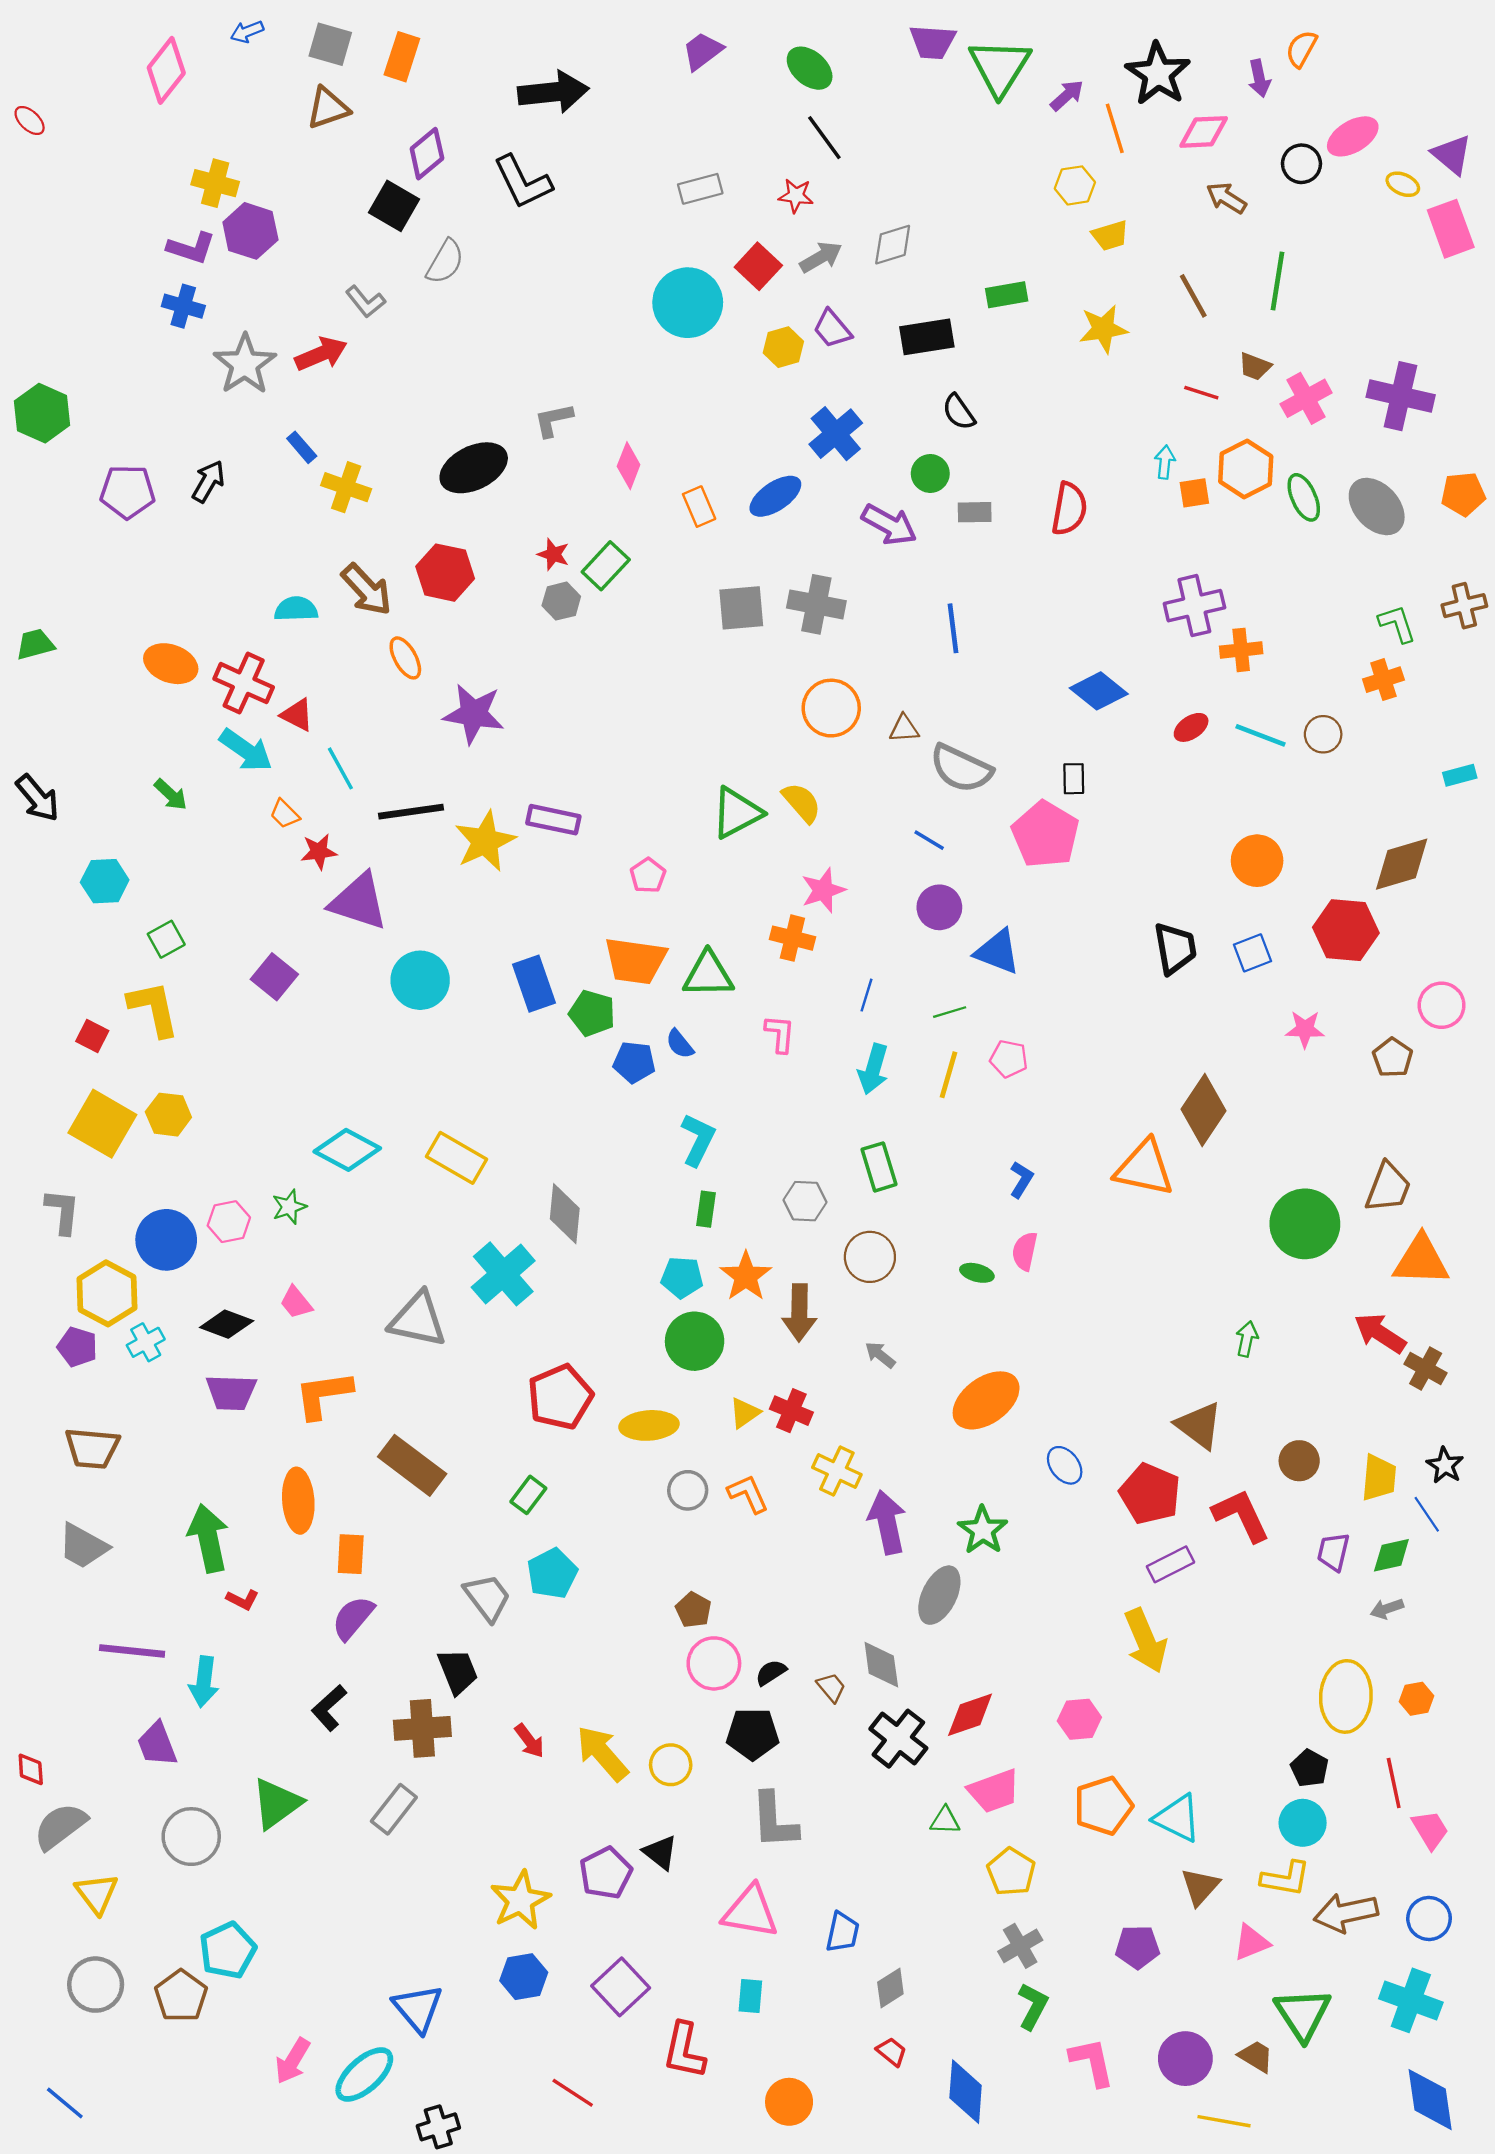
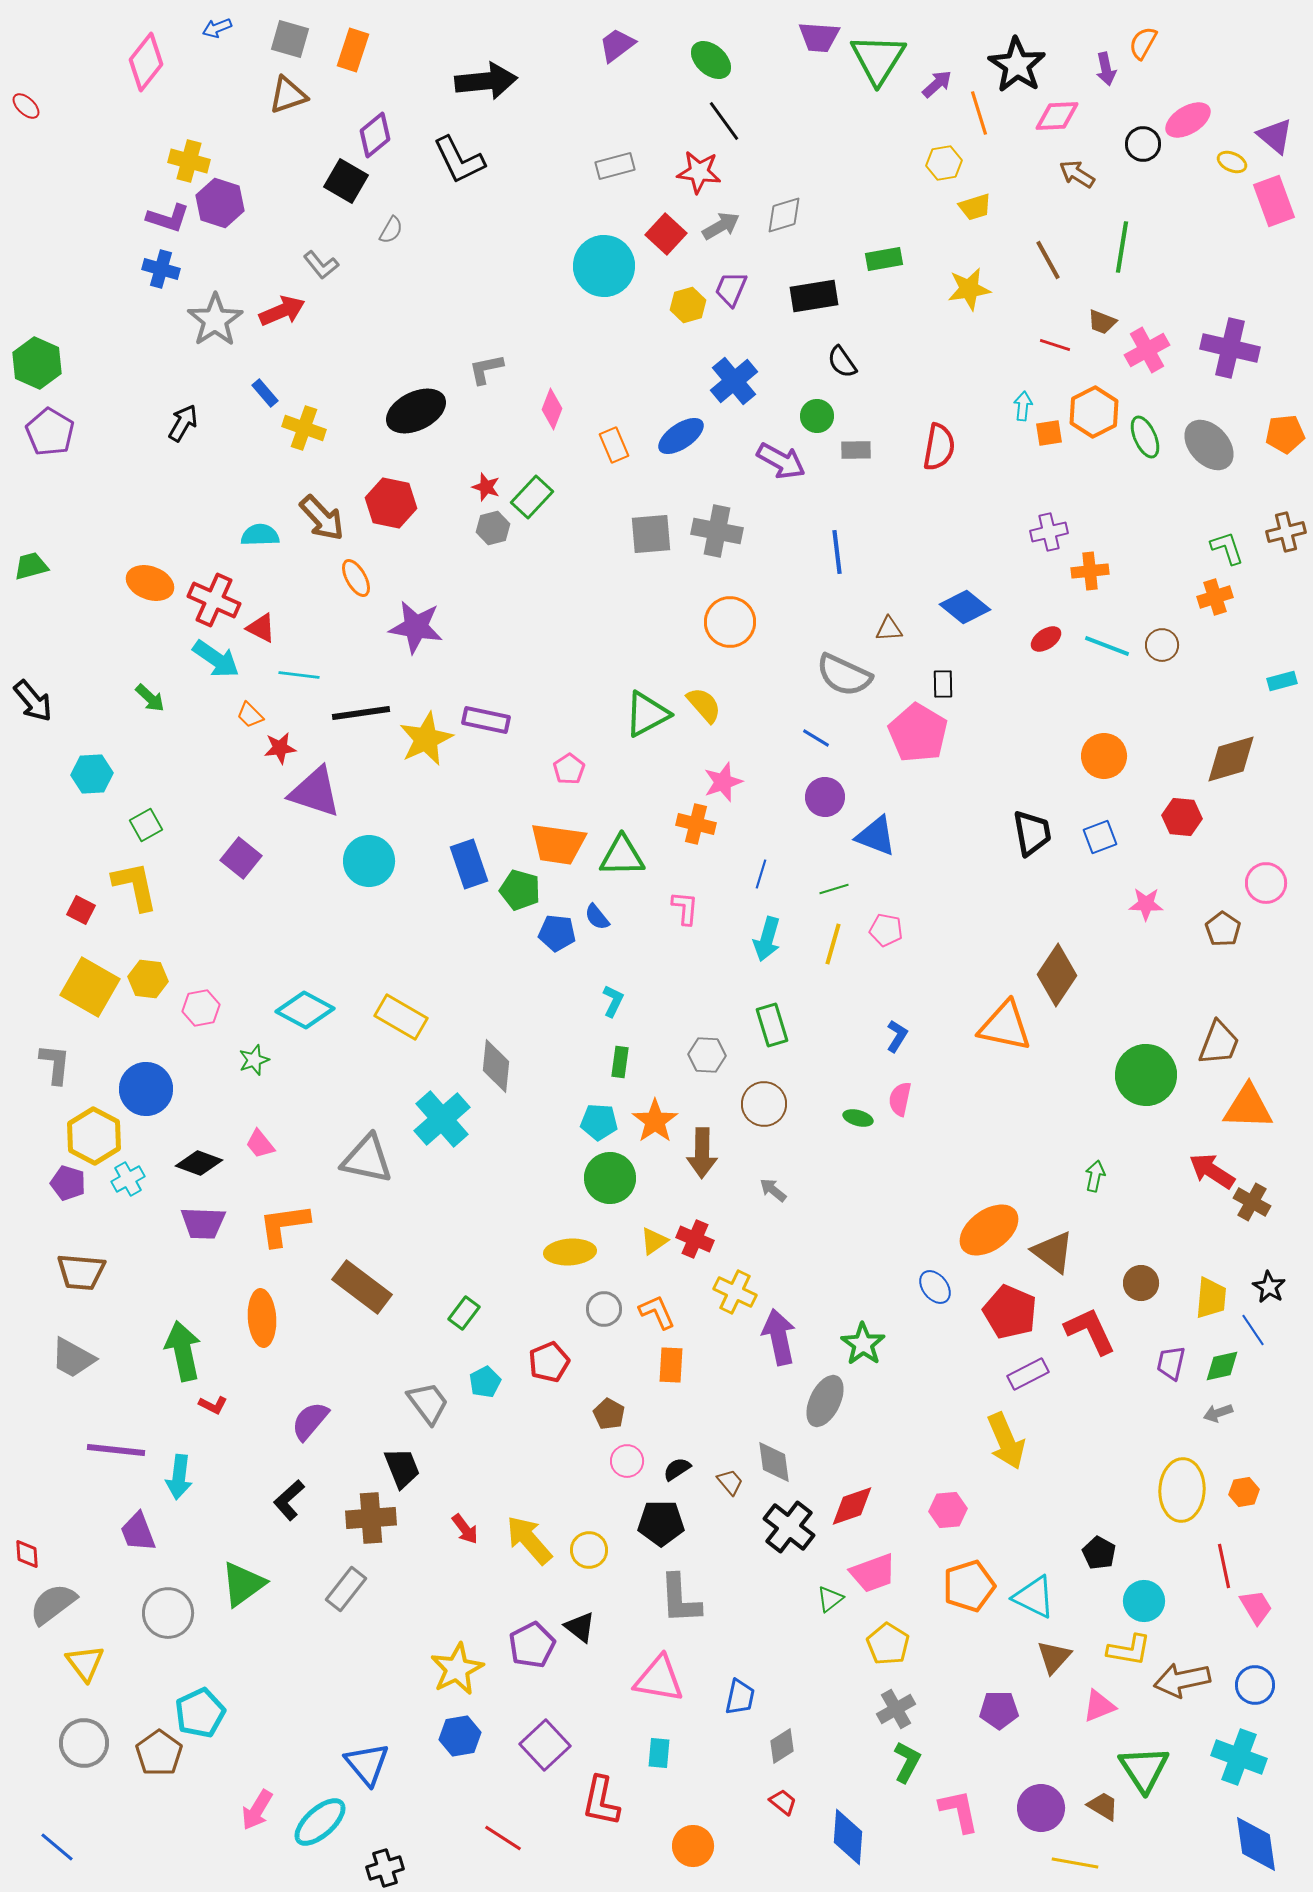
red star: (796, 196) -> (699, 172), size x1.4
gray semicircle: (445, 262) -> (391, 230), size x0.7
purple trapezoid: (832, 329) -> (731, 289), turned 63
purple pentagon: (127, 492) -> (50, 432), moved, turned 30
purple cross: (1194, 606) -> (1049, 532), size x0.7
brown triangle: (904, 729) -> (889, 629), moved
cyan line: (340, 768) -> (299, 675), turned -54
red hexagon: (1346, 930) -> (1182, 817), size x0.7
cyan L-shape: (698, 1140) -> (613, 1001), size x0.7
pink hexagon: (229, 1222) -> (201, 1008), moved
red pentagon: (560, 1397) -> (549, 1362), moved, size x0.7
orange ellipse: (986, 1400) -> (989, 1230), moved
orange rectangle: (351, 1554) -> (671, 1365), moved
cyan pentagon: (552, 1573) -> (485, 1382), size x0.7
pink circle: (714, 1663) -> (627, 1461), size x0.7
black pentagon: (1309, 1768) -> (1099, 1553), moved
green triangle: (945, 1821) -> (830, 1599), turned -40

